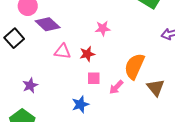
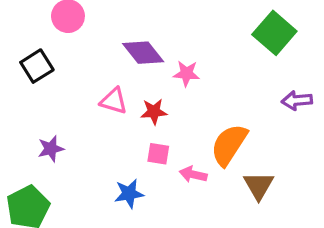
purple diamond: (48, 24) -> (143, 53), moved
pink arrow: (116, 87) -> (193, 174), turned 49

